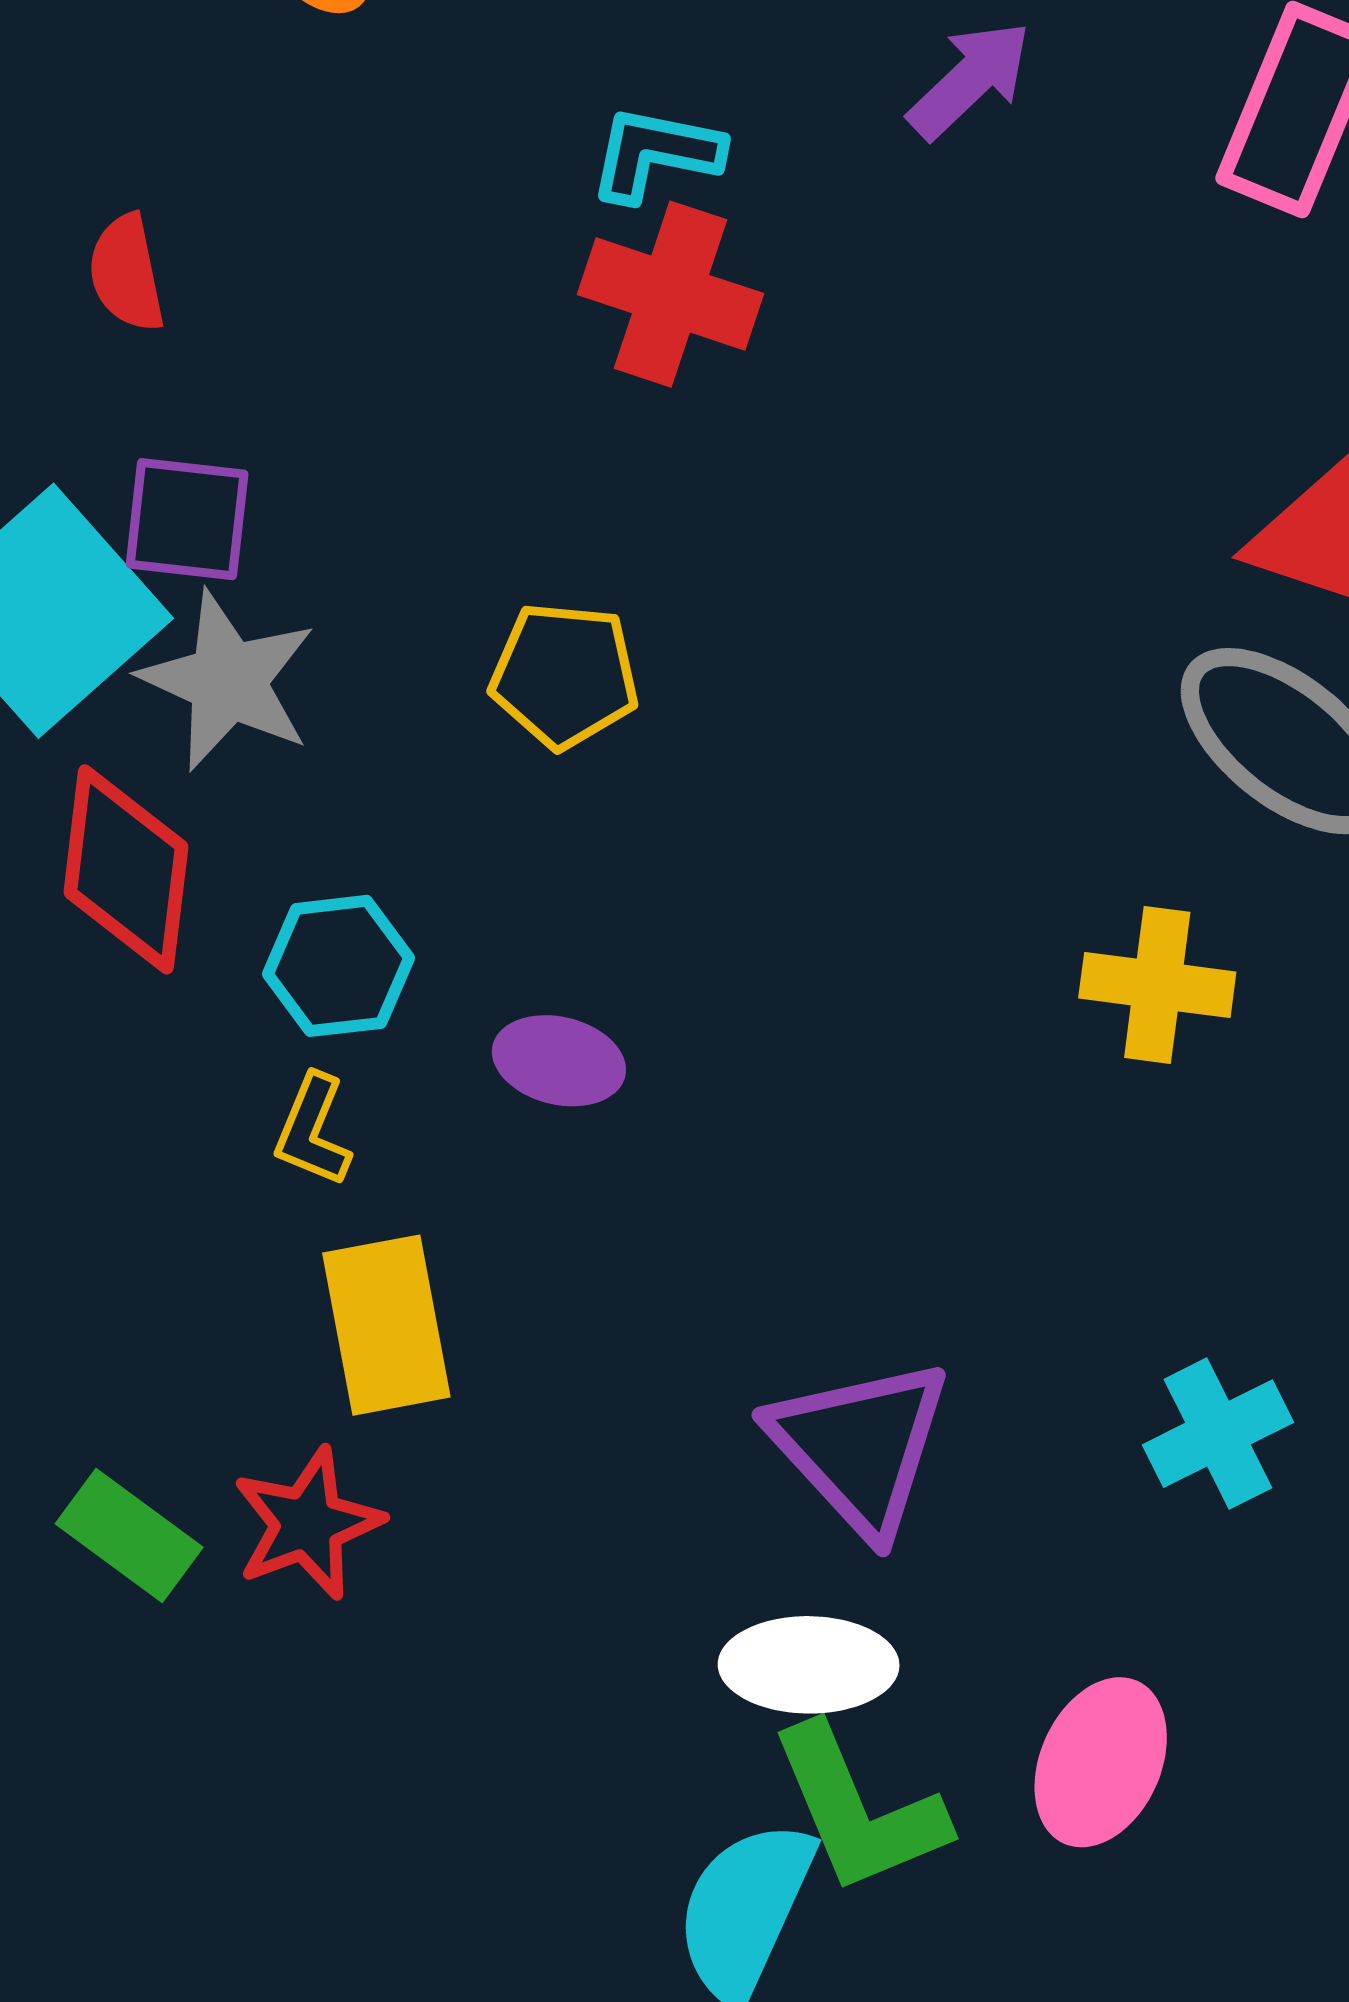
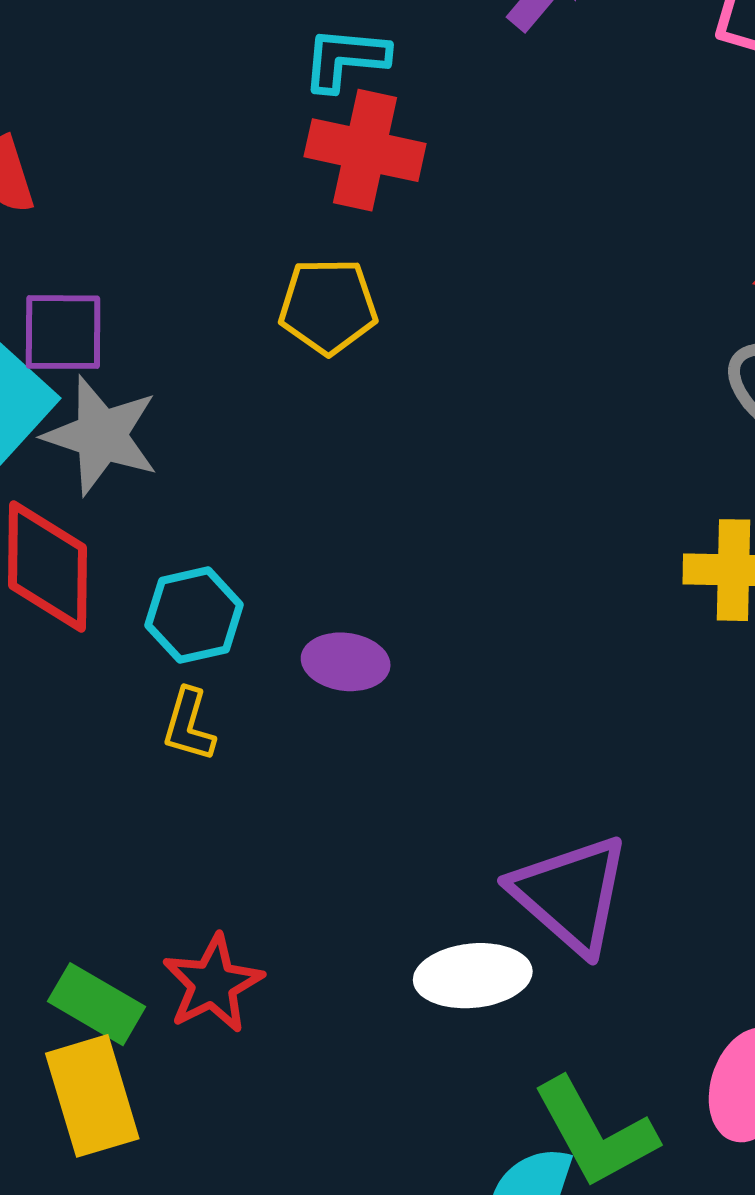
yellow pentagon: (564, 675) -> (328, 306), moved
yellow rectangle: (386, 1325) -> (92, 1096), moved
white ellipse: (809, 1665) -> (473, 976), moved

